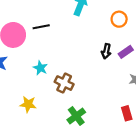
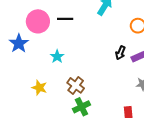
brown cross: (64, 83) -> (76, 85), moved

